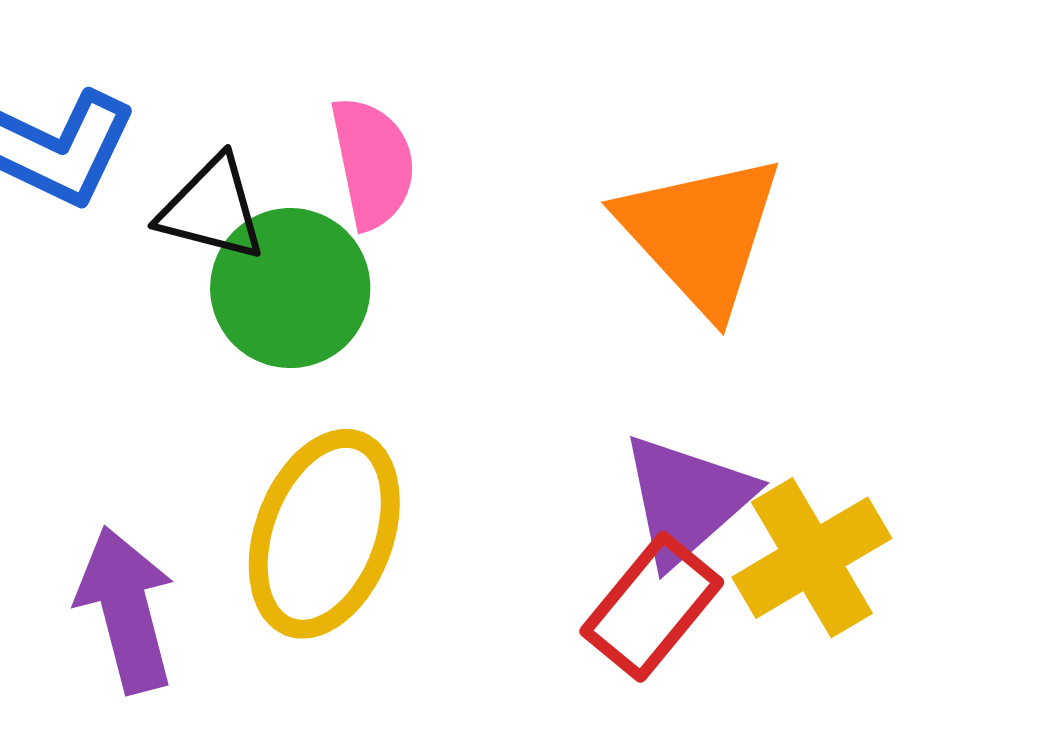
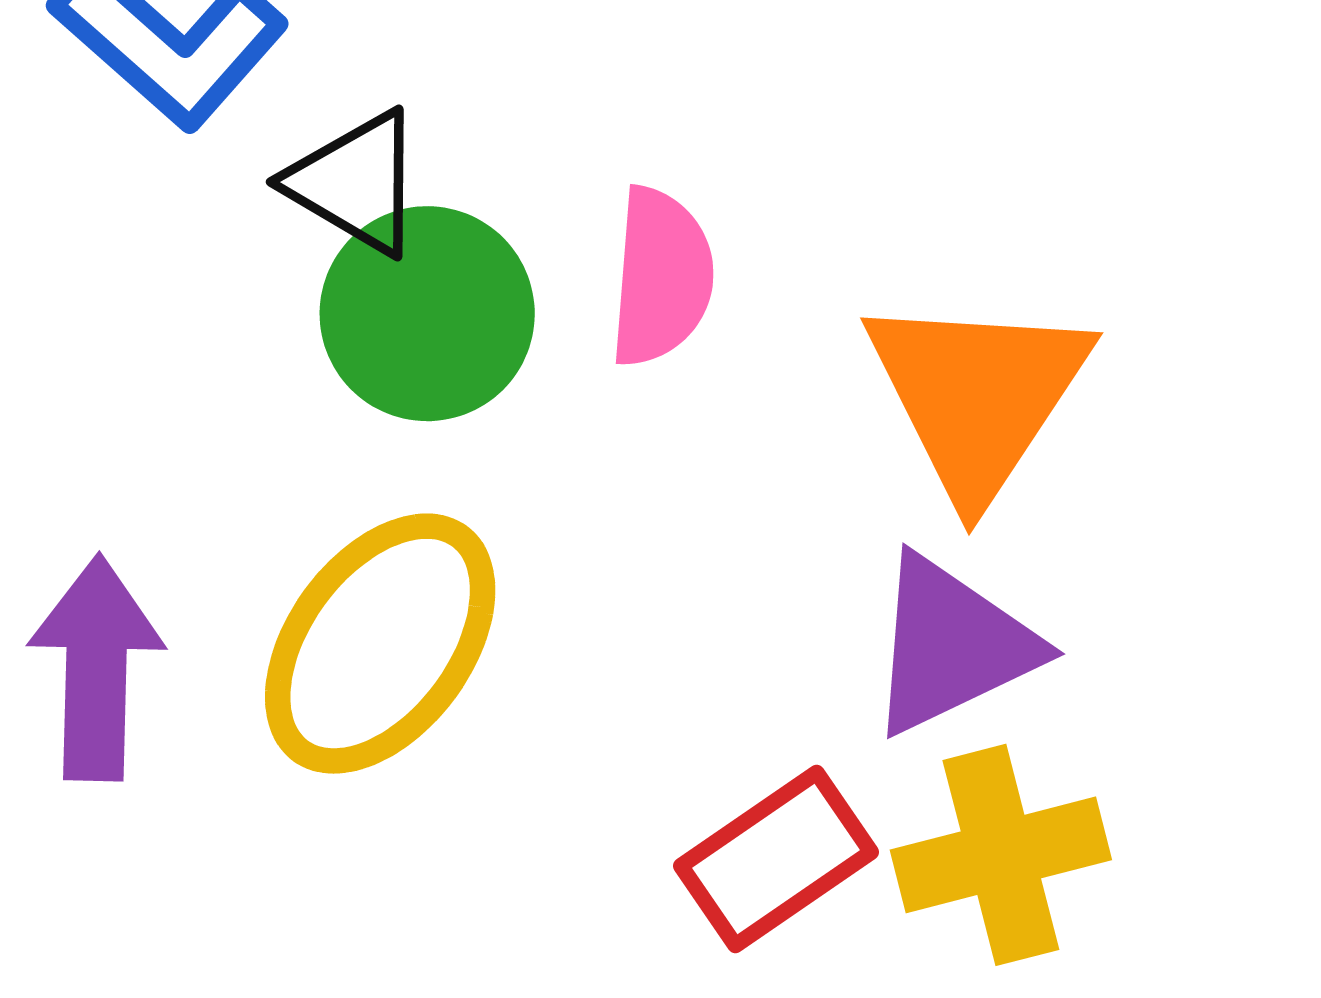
pink semicircle: (373, 163) -> (661, 277), moved
purple triangle: (687, 500) -> (952, 645), moved

